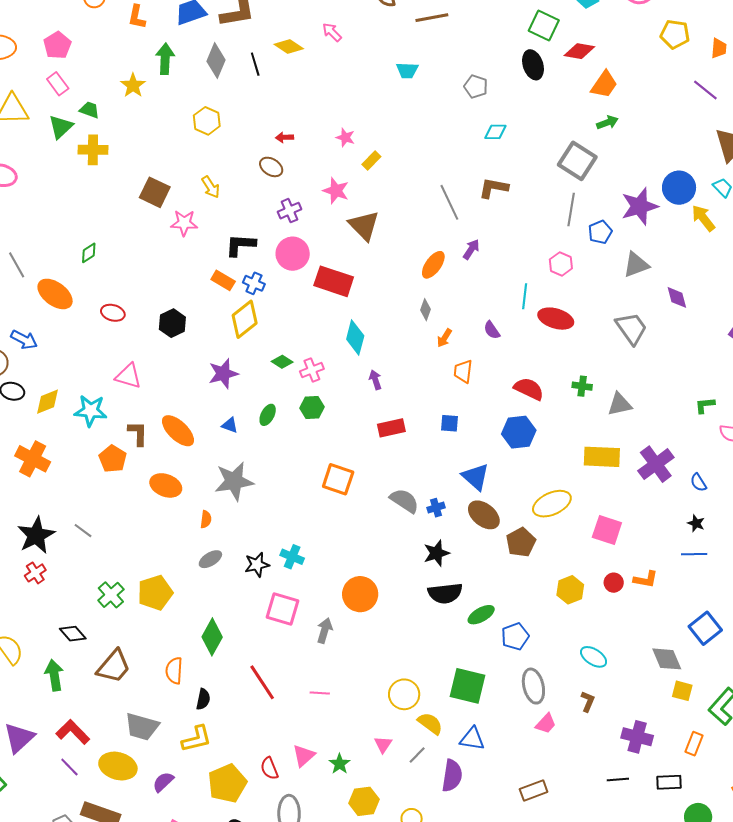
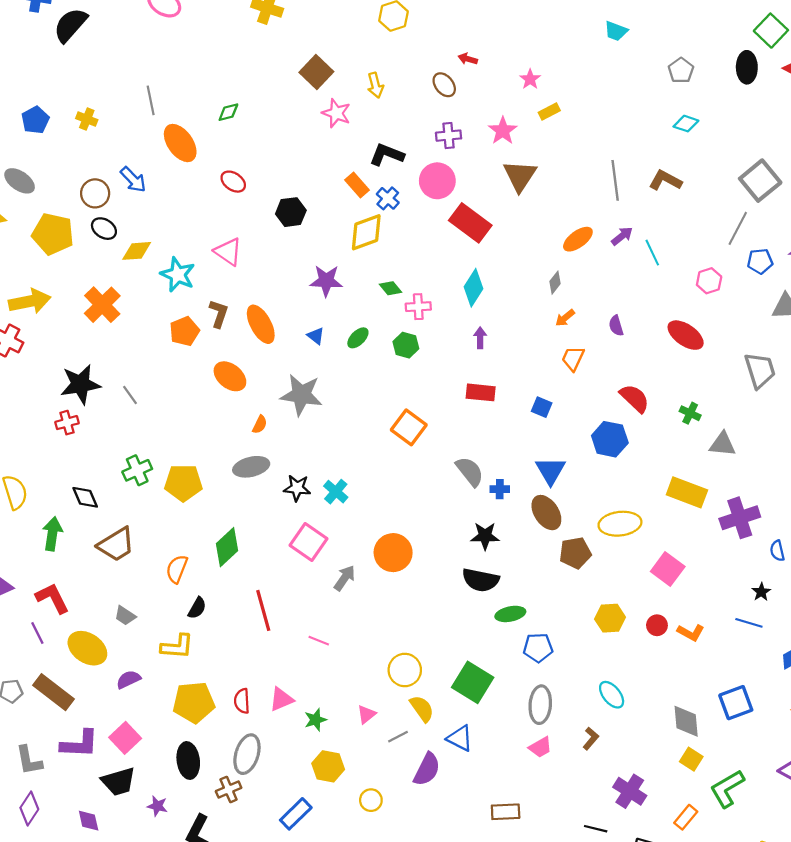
cyan line: (525, 296) -> (652, 253), moved, turned -50
gray ellipse: (210, 559) -> (251, 467), size x1.4
gray trapezoid: (142, 727) -> (125, 616), size x0.6

